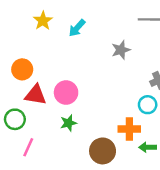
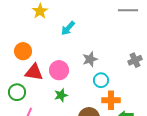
cyan arrow: (77, 28) -> (68, 28), moved
gray star: (121, 50) -> (90, 59), moved
cyan circle: (148, 105) -> (101, 80), moved

